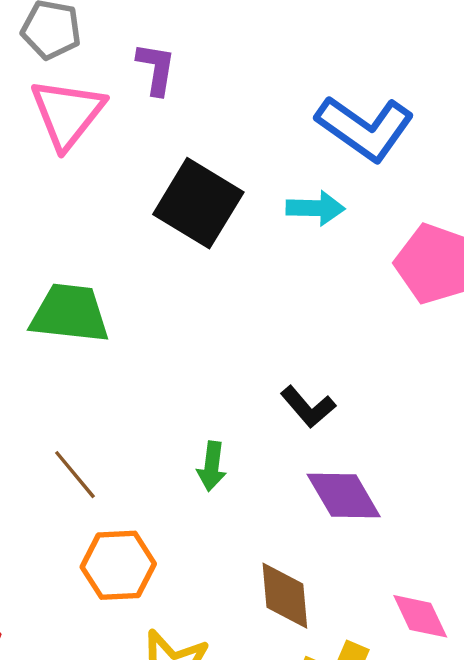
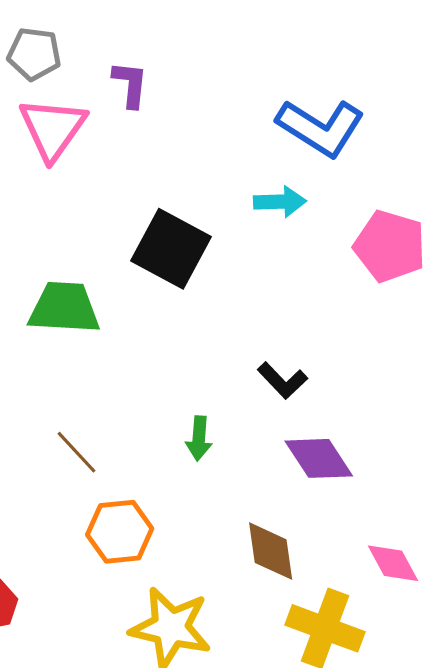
black square: (198, 203) -> (171, 249), moved

